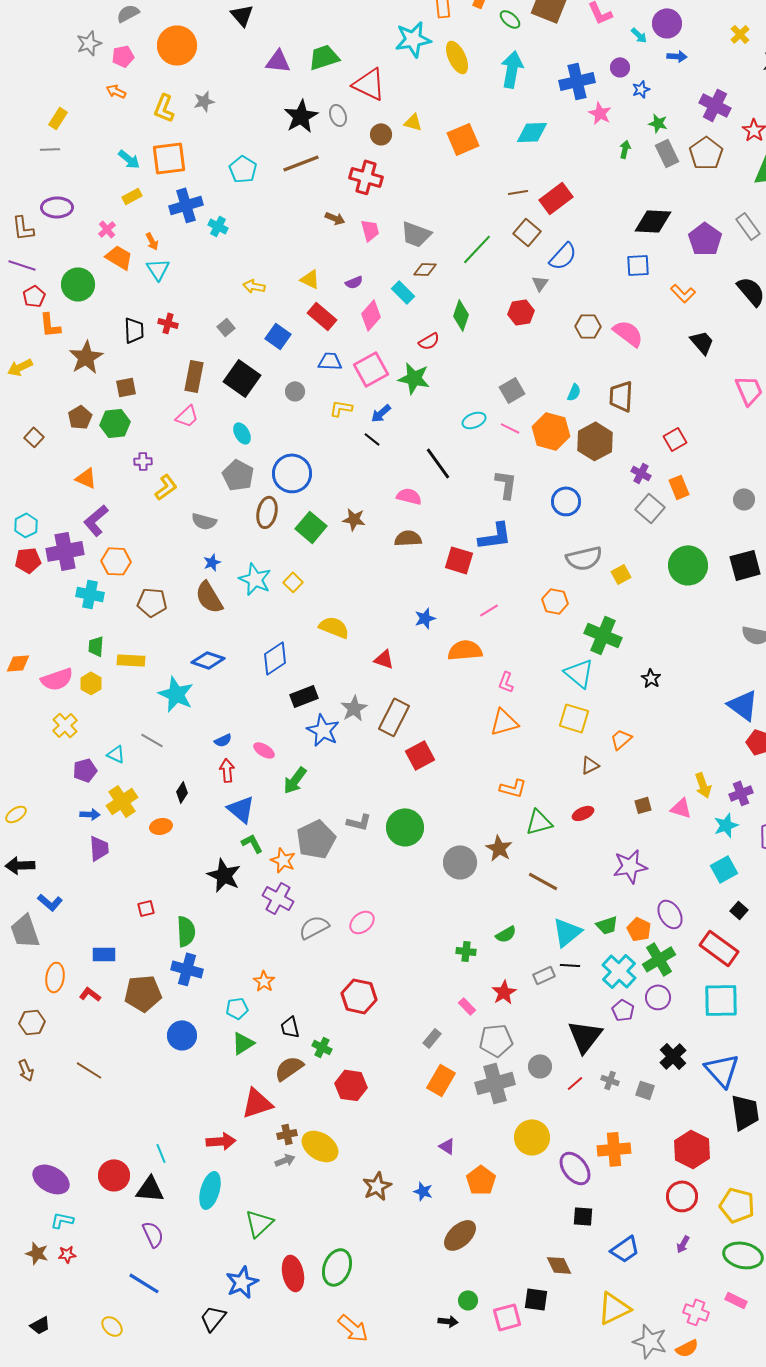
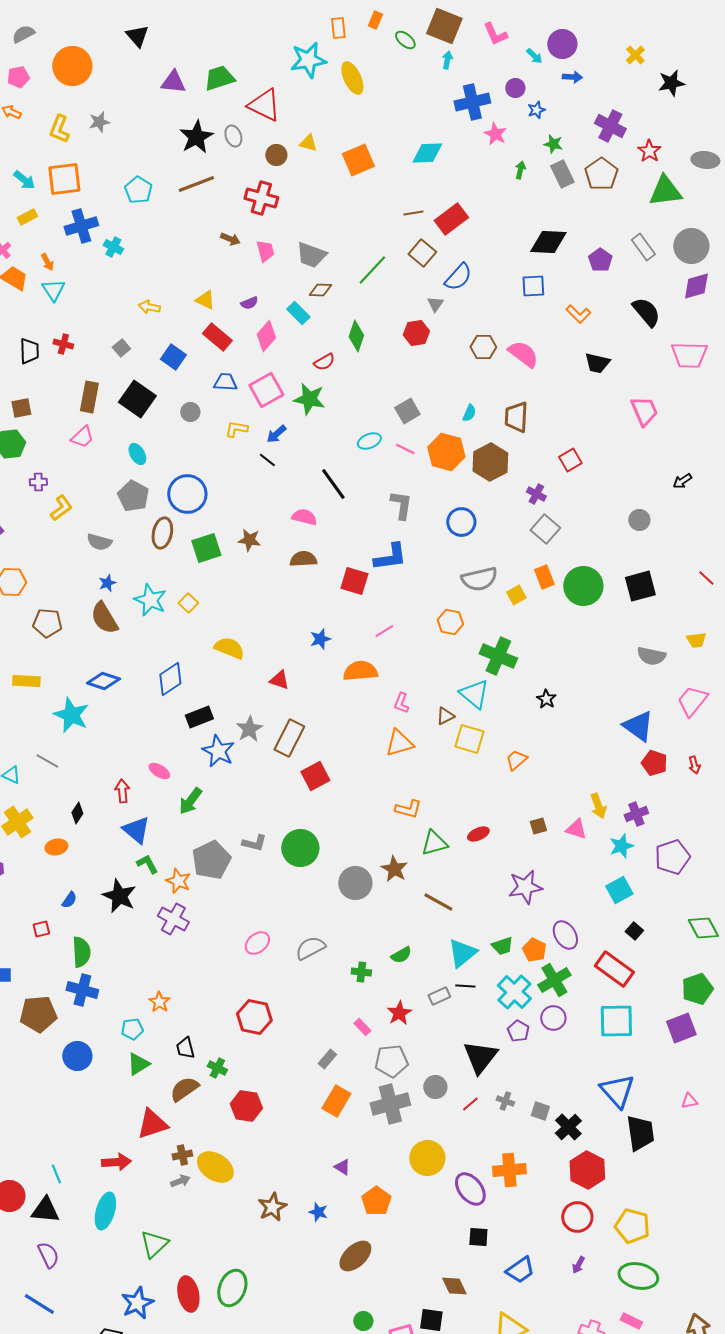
cyan arrow: (512, 69) -> (447, 60), moved, size x0.5
purple pentagon: (705, 239) -> (600, 260), size x0.7
black trapezoid: (702, 342) -> (597, 363), turned 144
orange rectangle: (679, 487) -> (544, 577), moved
green square: (311, 527) -> (206, 548), turned 32
blue semicircle: (223, 740) -> (69, 900), moved, turned -30
brown triangle: (590, 765) -> (445, 716), moved
gray semicircle: (314, 927) -> (310, 948), moved
black cross: (673, 1056) -> (568, 1127), moved

